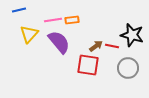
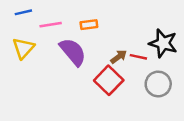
pink line: (53, 20) -> (51, 25), moved
yellow triangle: (29, 34) -> (23, 48), moved
red square: (88, 65) -> (109, 80), turned 35

